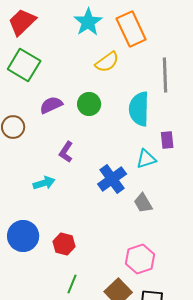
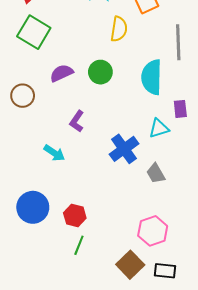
yellow semicircle: (107, 62) -> (119, 29), turned -45
cyan arrow: (44, 183) -> (54, 153), turned 50
green line: (72, 284) -> (79, 245), moved

